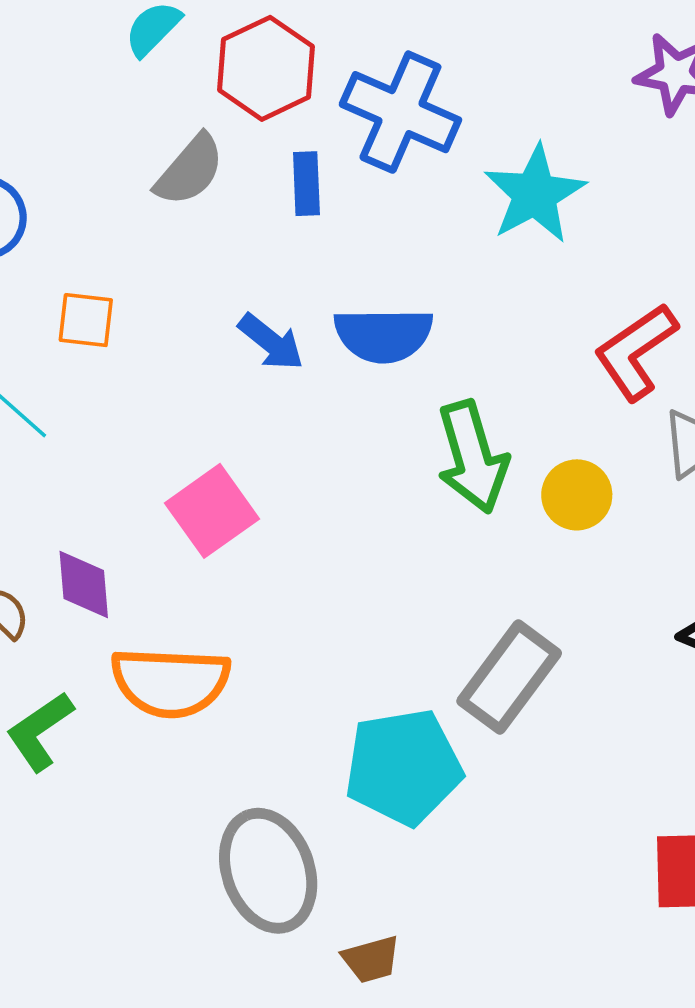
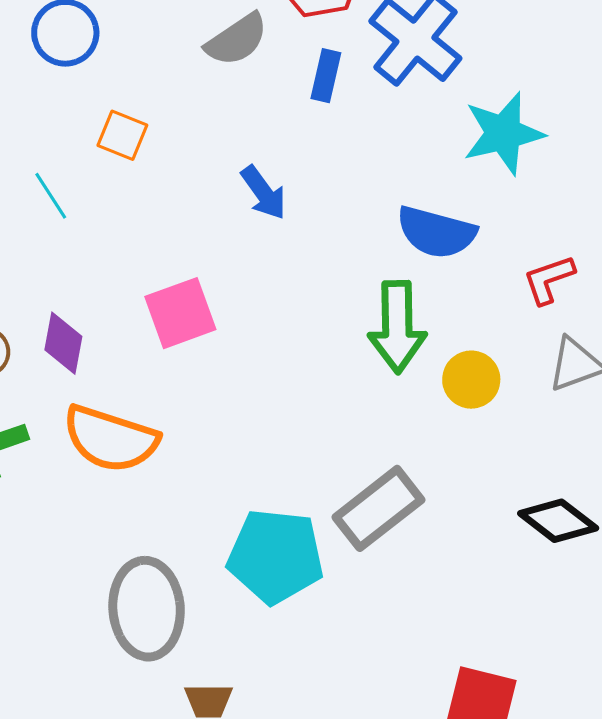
blue semicircle: (383, 335) -> (436, 232), moved
red L-shape: (636, 352) -> (549, 279), size x0.7

